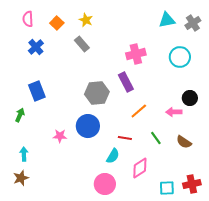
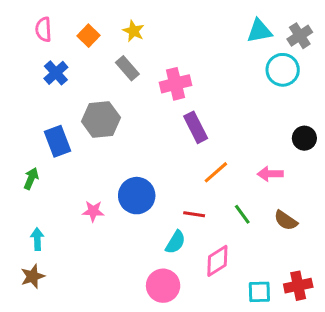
pink cross: (136, 54) -> (175, 84), moved
cyan circle: (180, 57) -> (283, 70), moved
gray hexagon: (97, 93) -> (101, 120), moved
black circle: (190, 98) -> (304, 138), moved

